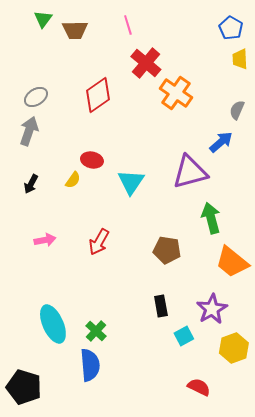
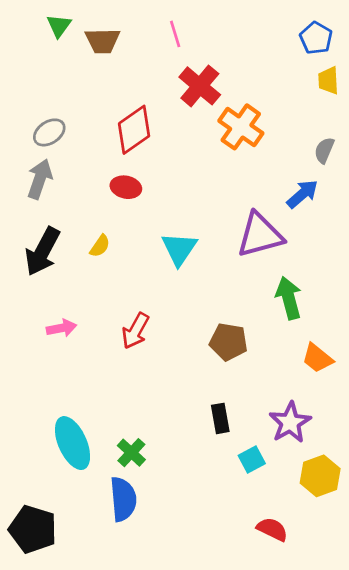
red ellipse: (92, 160) -> (126, 187), moved
black arrow: (31, 184) -> (42, 251), size x1.8
orange trapezoid: (232, 262) -> (317, 358), size x0.7

